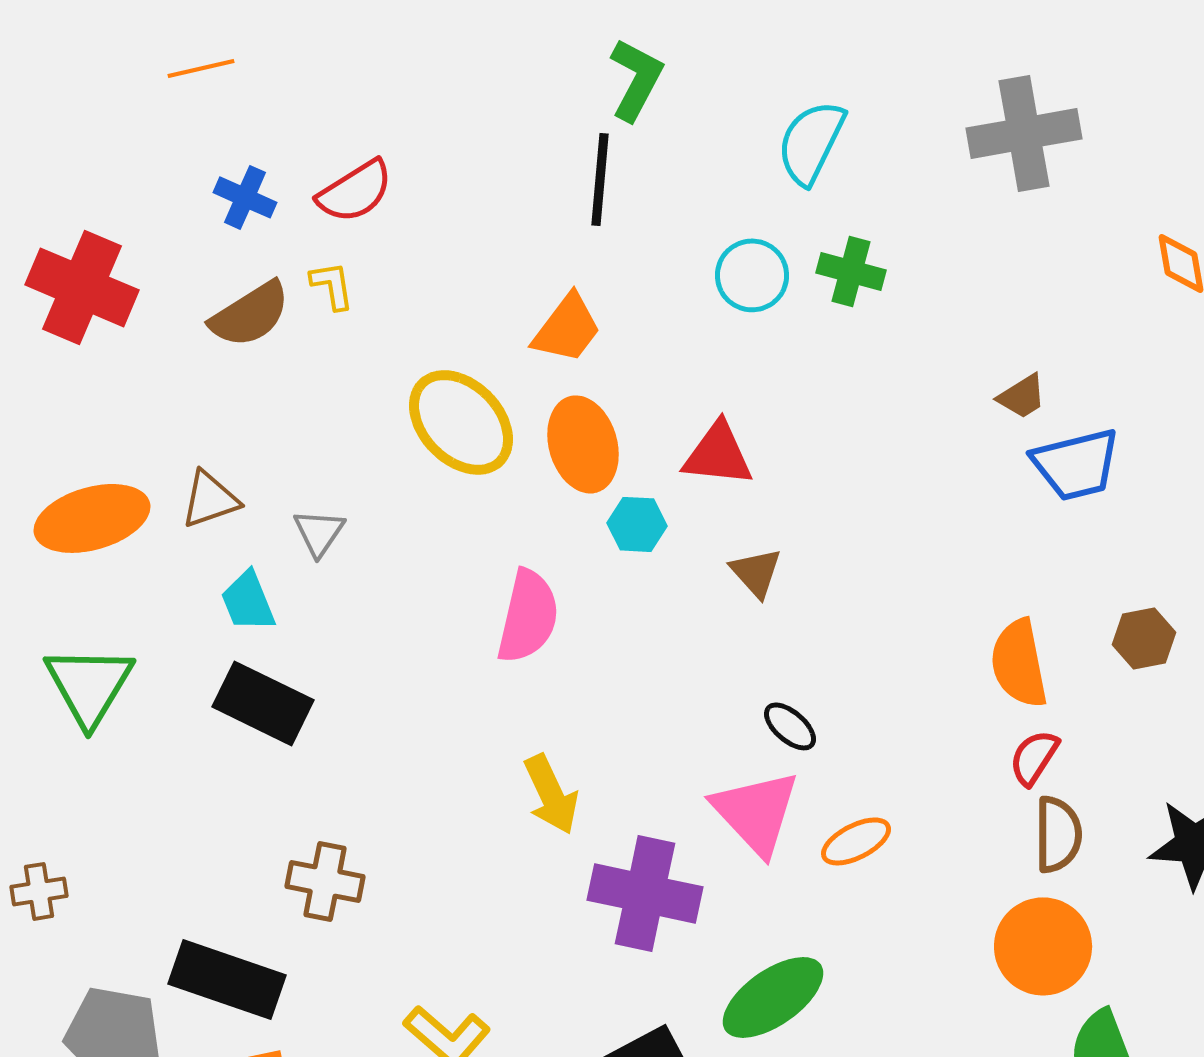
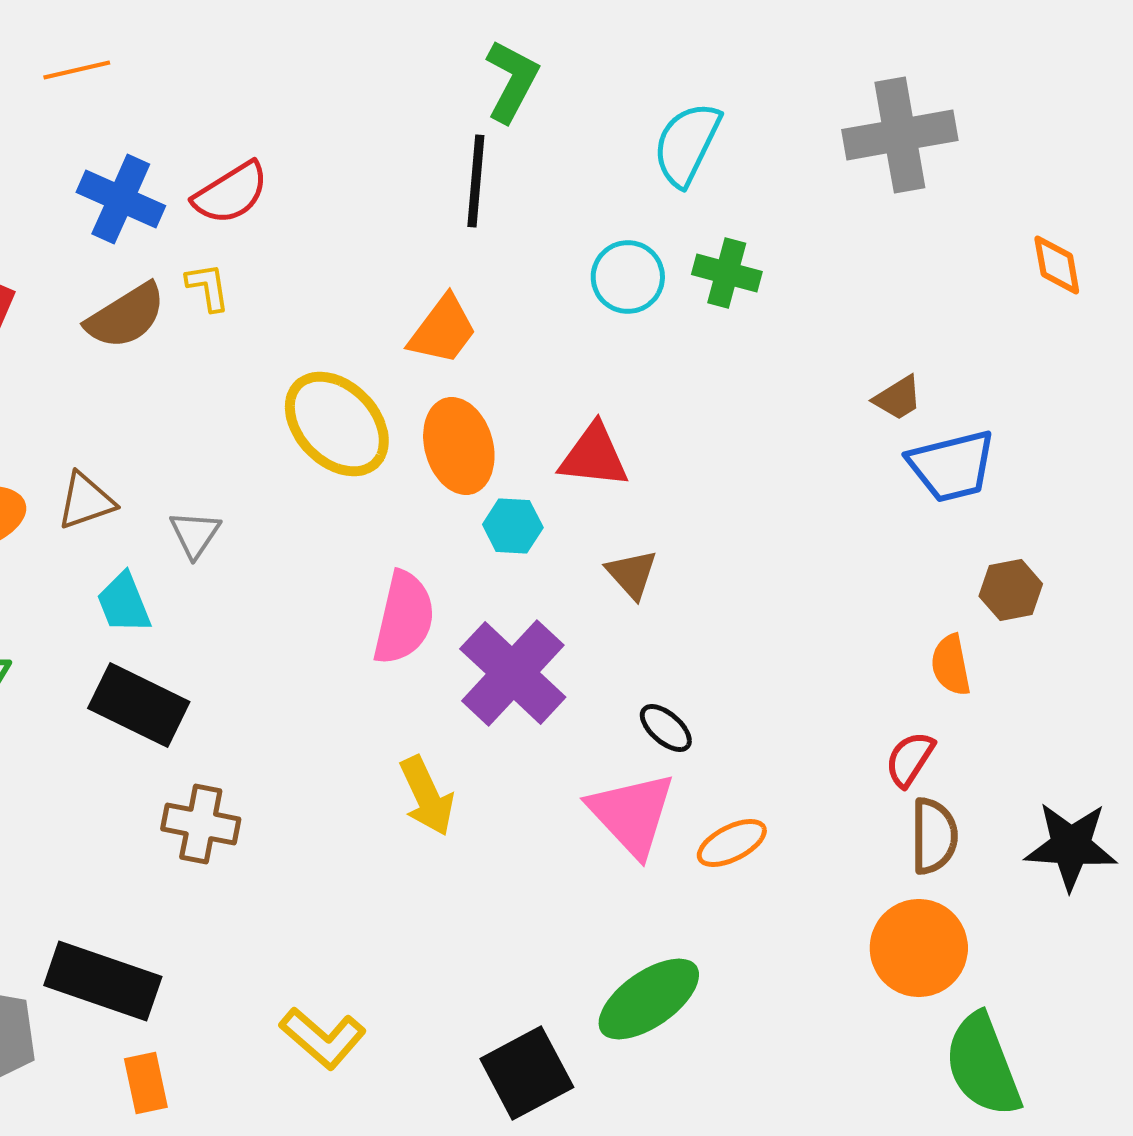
blue cross: (245, 197) -> (121, 199), size x1.4
brown hexagon: (1144, 638) -> (1011, 590), moved
orange semicircle: (1019, 663) -> (951, 665), moved, size x0.7
brown cross: (325, 881) -> (201, 824), moved
purple cross: (645, 893) -> (513, 673), moved, turned 31

